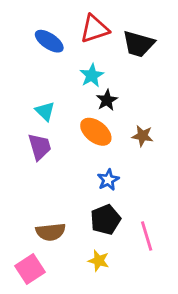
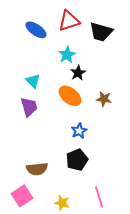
pink line: (147, 236) -> (99, 197), moved
yellow star: (99, 261) -> (62, 203), moved

